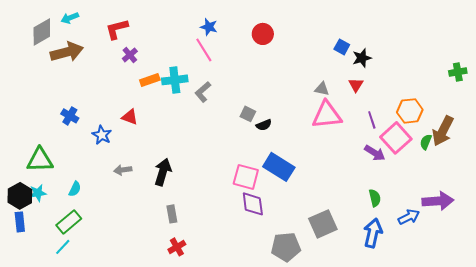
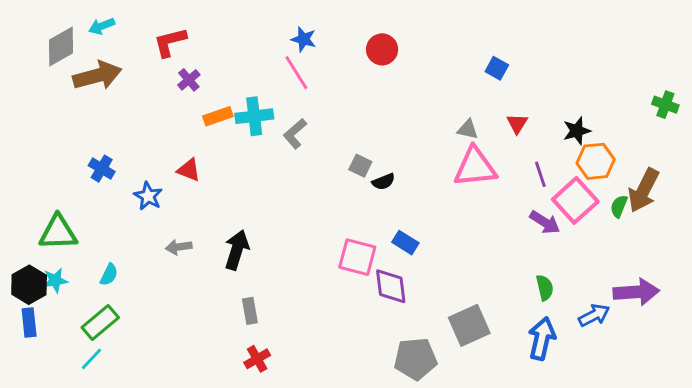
black star: (362, 58) -> (577, 131), moved
green cross: (458, 72) -> (665, 105), turned 30
blue rectangle: (279, 167) -> (405, 243), size x0.6
purple diamond: (253, 204) -> (391, 286), moved

